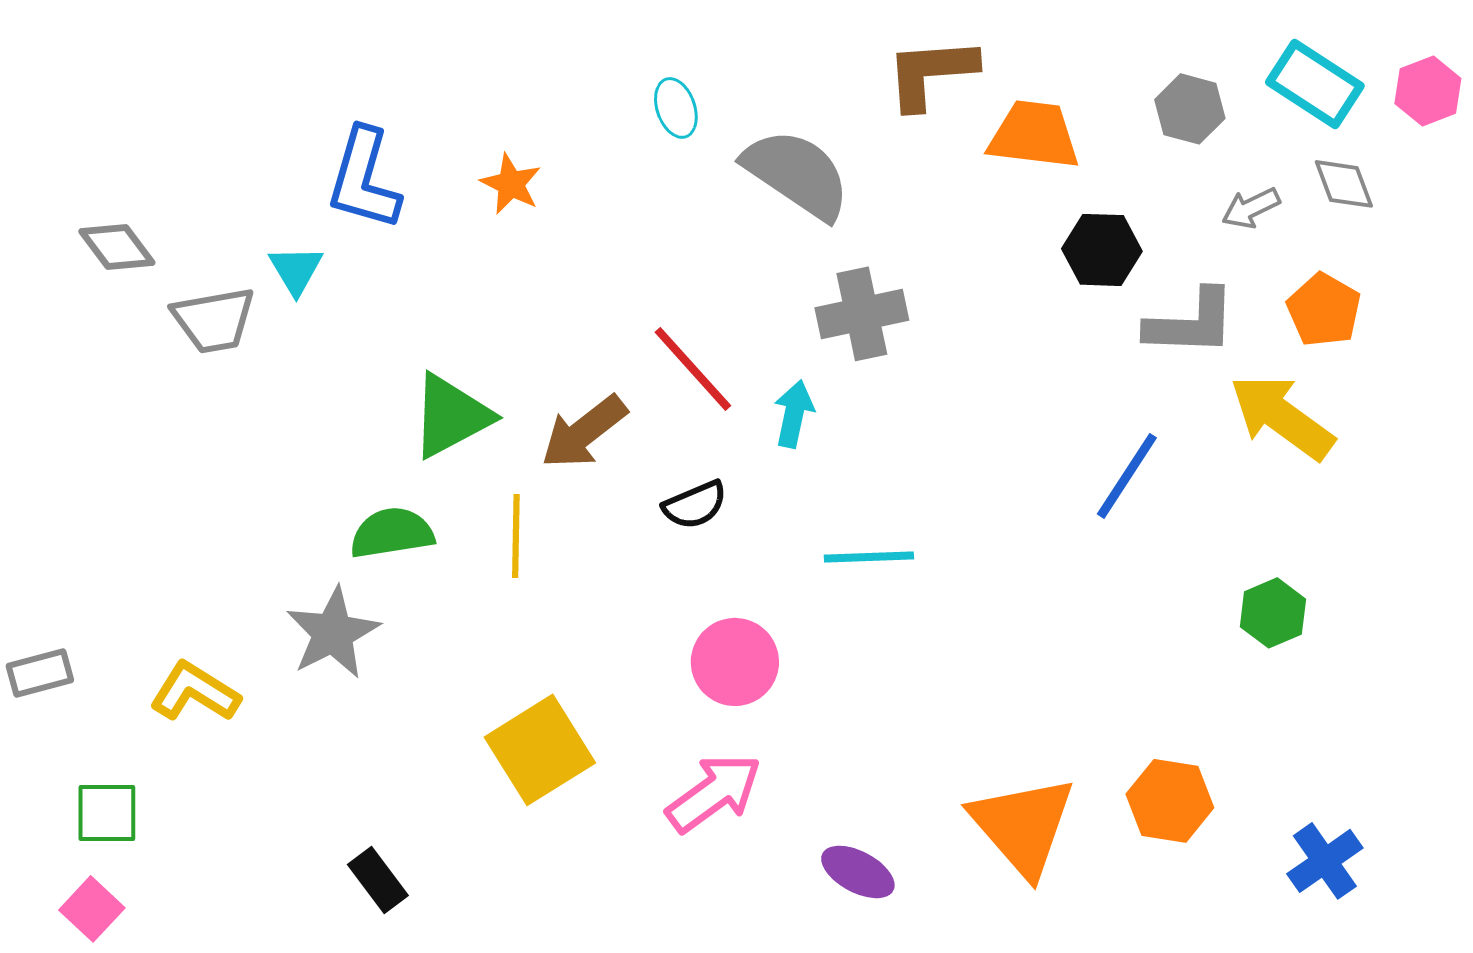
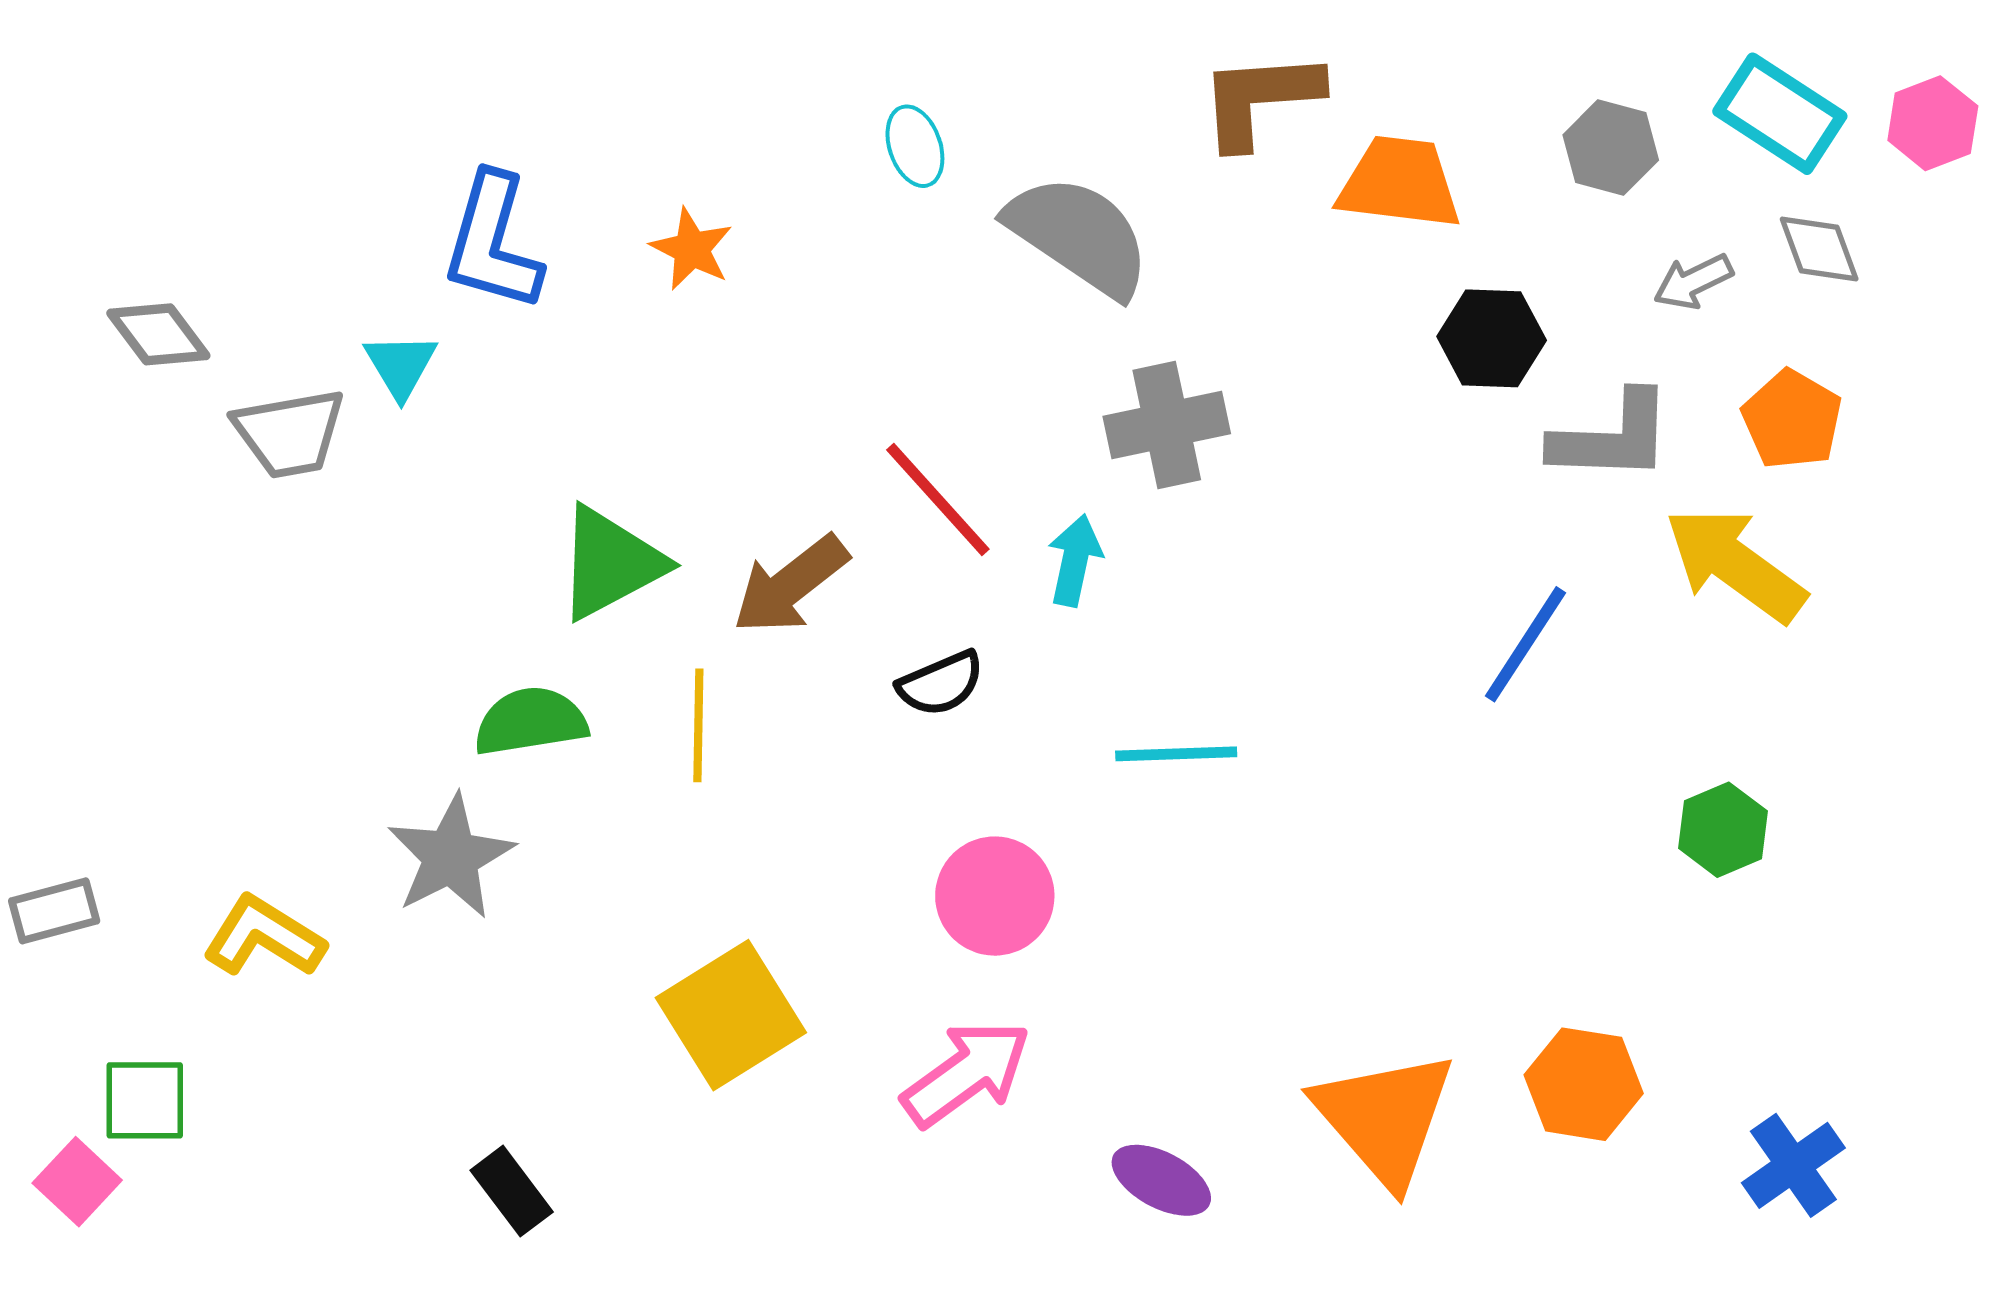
pink square: (92, 909) -> (77, 1182), moved

